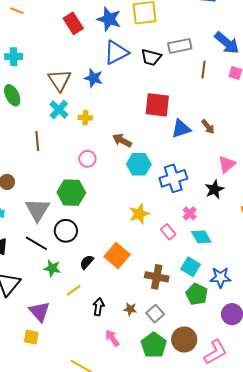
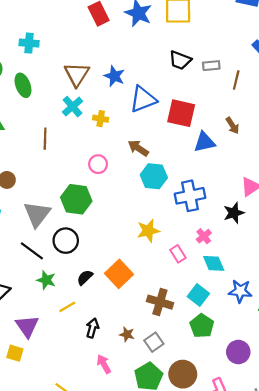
gray rectangle: (180, 46) -> (211, 66), moved, size x0.7
blue triangle: (116, 52) -> (143, 99), moved
brown arrow: (208, 127) -> (232, 126), moved
blue star: (220, 277) -> (240, 291), moved

